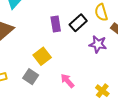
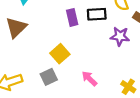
black rectangle: (78, 23) -> (97, 14), turned 42
gray square: (31, 77) -> (49, 77), turned 35

